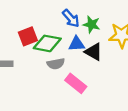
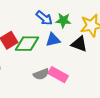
black triangle: (94, 52) -> (79, 44), moved
gray semicircle: (56, 64) -> (41, 74), moved

